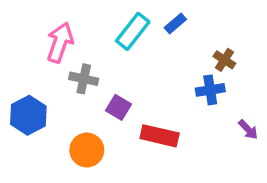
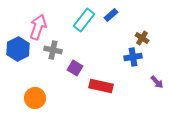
blue hexagon: (28, 115) -> (18, 49), moved
orange circle: (87, 150) -> (35, 98), moved

